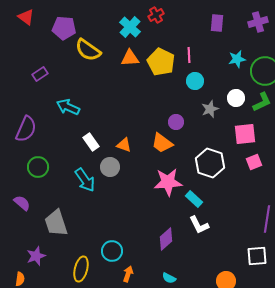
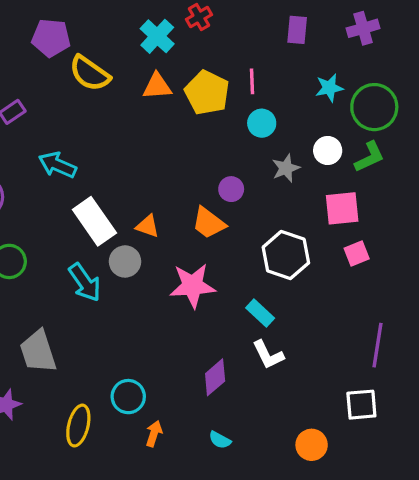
white rectangle: (91, 142) -> (94, 221), size x1.6
pink star: (168, 182) -> (193, 286), moved

